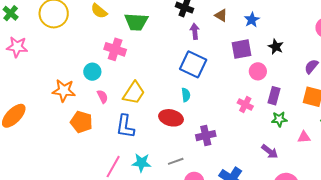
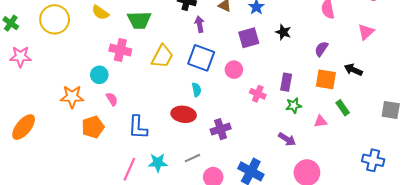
pink circle: (258, 71) -> (234, 70), moved
yellow trapezoid: (134, 93) -> (162, 56), moved
orange pentagon: (81, 122) -> (93, 127), turned -30

